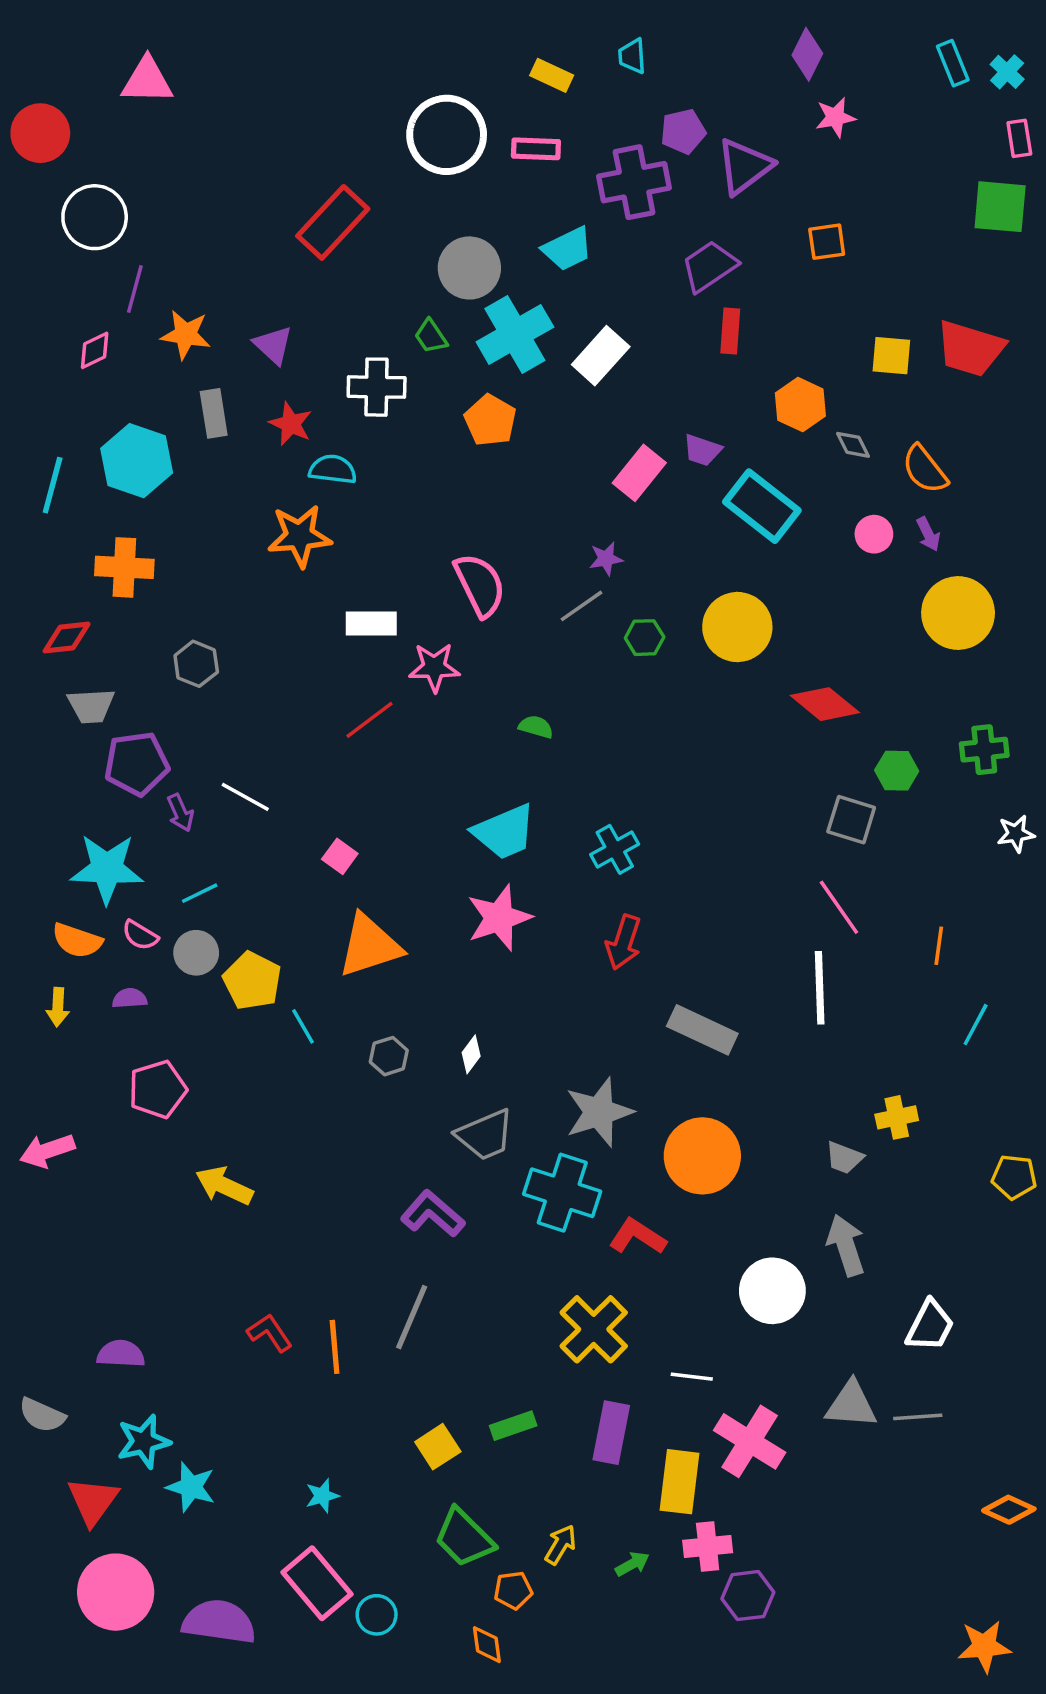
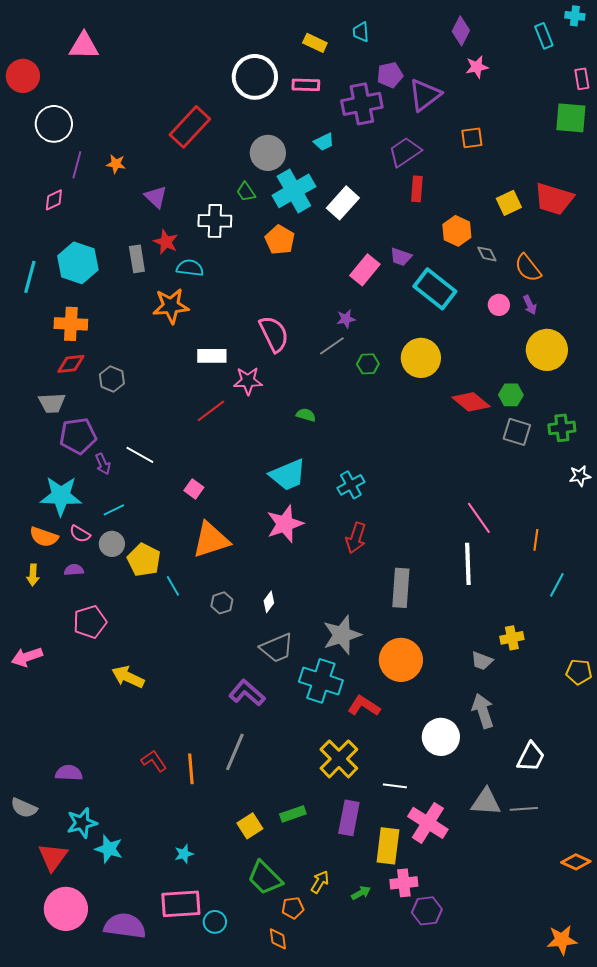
cyan cross: (1007, 72) -> (575, 16), moved, turned -36
cyan trapezoid: (567, 249) -> (324, 142), size x0.7
orange star: (186, 335) -> (116, 164), moved, size x0.7
yellow square: (891, 356) -> (509, 203), turned -30
gray rectangle: (214, 413) -> (137, 259), moved
red diamond: (67, 638) -> (71, 364), moved
green hexagon: (897, 771) -> (511, 395), moved
gray square: (851, 820) -> (517, 432), moved
gray rectangle: (702, 1030) -> (401, 588), turned 69
pink rectangle: (317, 1583) -> (181, 904), turned -54

